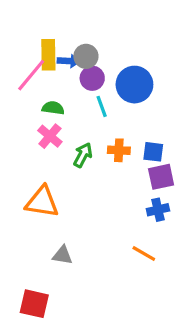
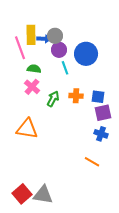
pink line: (31, 75) -> (20, 48), turned -60
blue cross: (158, 210) -> (101, 134), turned 32
gray triangle: (62, 255) -> (43, 195), moved, size x1.5
red square: (34, 304) -> (22, 194), turned 36

